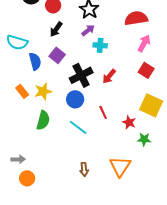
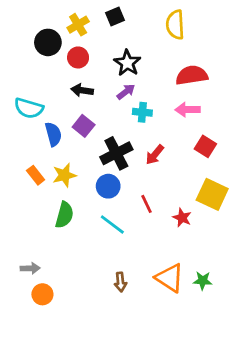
black arrow: (56, 29) -> (82, 90), turned 63
pink arrow: (144, 43) -> (188, 110), moved, turned -120
green star: (144, 139) -> (203, 281), moved
orange triangle: (120, 166) -> (170, 278), turned -30

